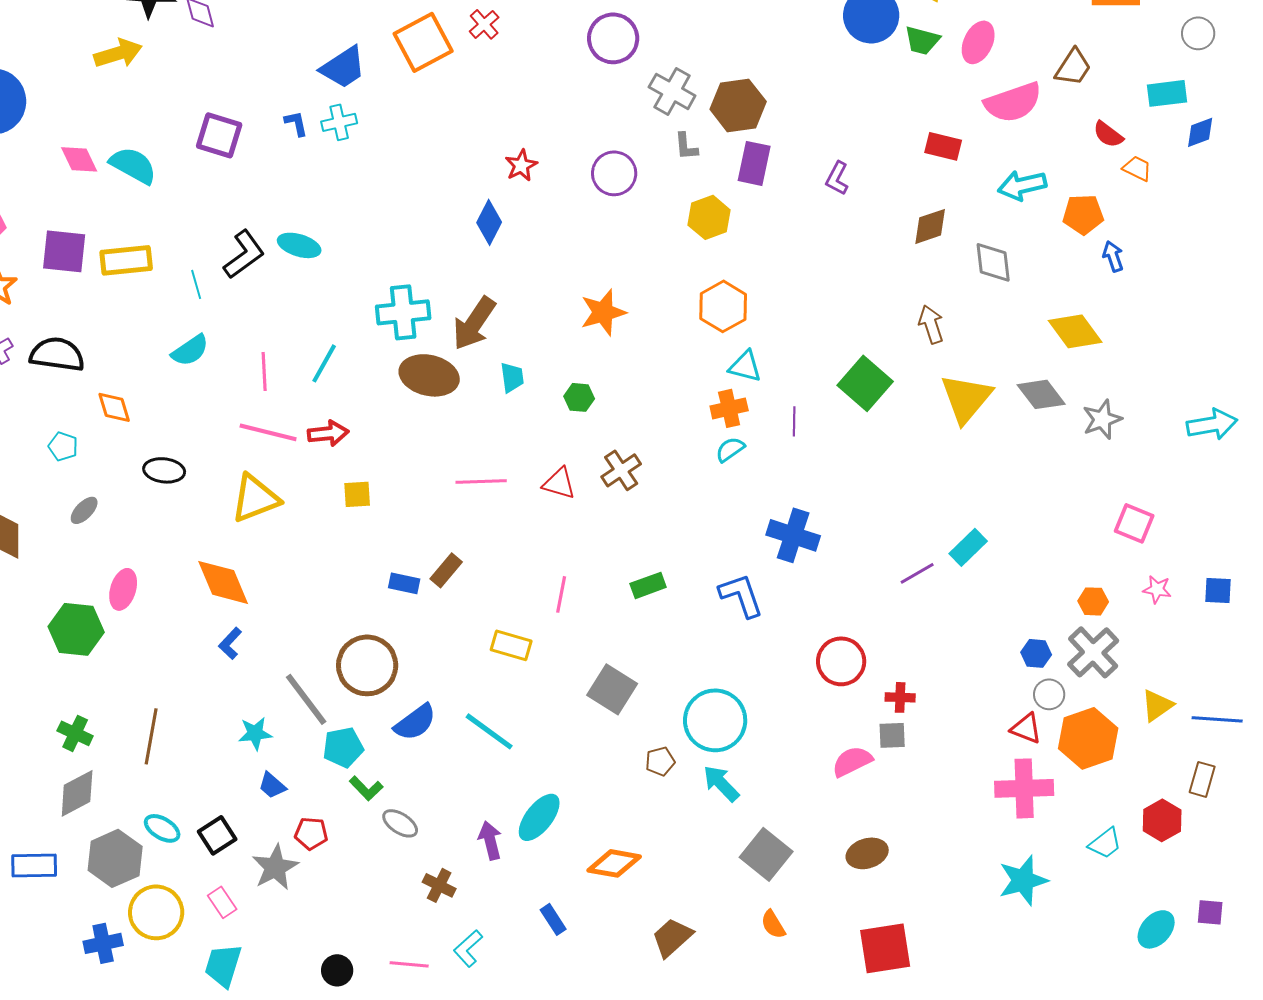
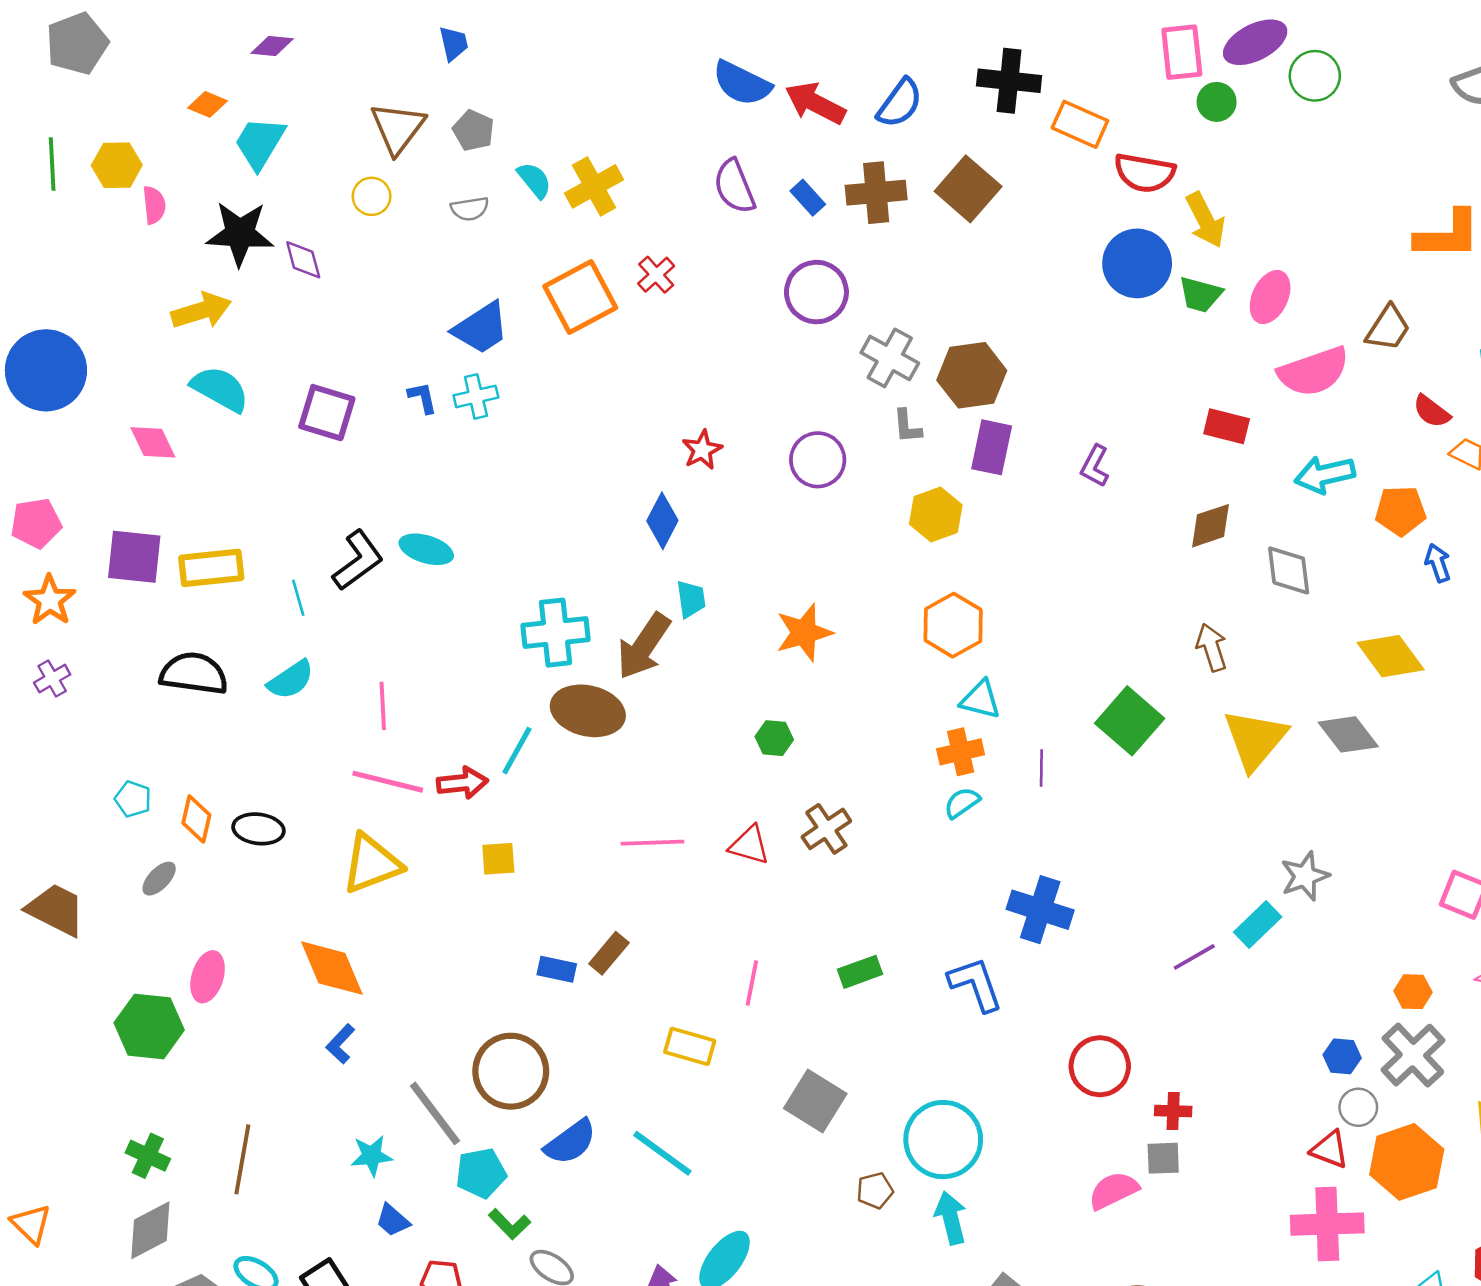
cyan semicircle: (133, 165) -> (220, 389), moved
black semicircle: (57, 354) -> (194, 674), moved
cyan line: (324, 363) -> (517, 751), moved
cyan trapezoid: (512, 377) -> (691, 599), moved
orange diamond: (114, 407) -> (196, 819), moved, turned 30
gray star: (1102, 419) -> (1305, 876), moved
cyan arrow: (721, 783) -> (951, 1218), turned 30

